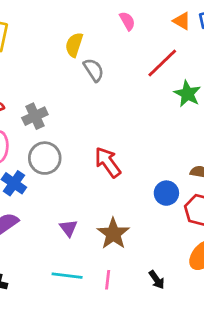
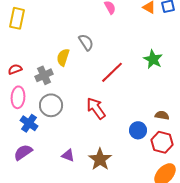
yellow semicircle: (74, 45) -> (63, 57), moved
red line: (162, 63) -> (112, 72), moved
purple triangle: (68, 228) -> (68, 155), turned -32

